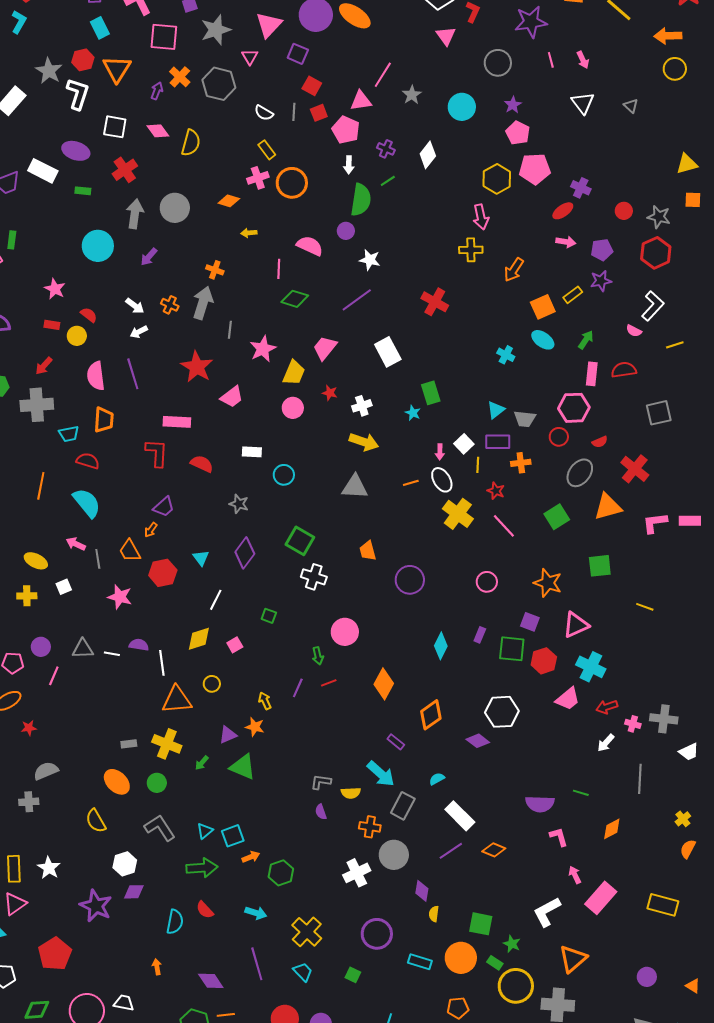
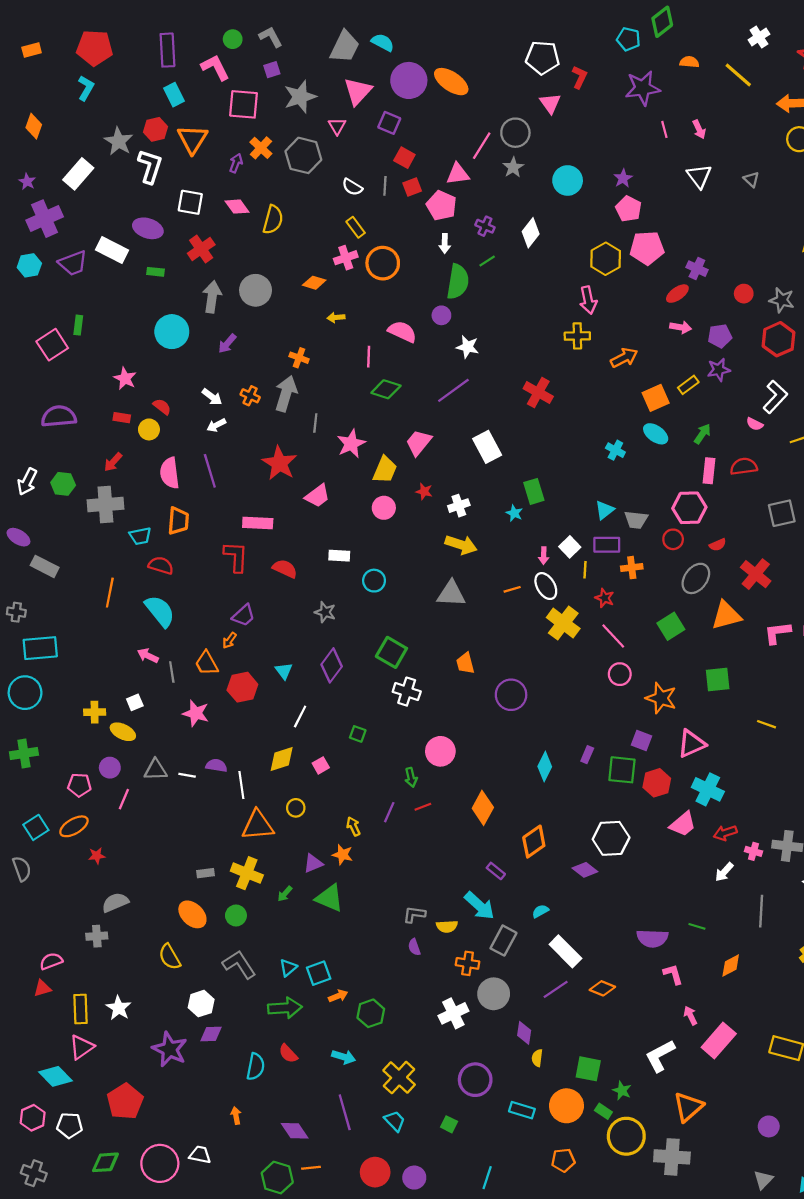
gray circle: (498, 63) -> (515, 133), moved
orange arrow: (514, 270) -> (624, 358), turned -150
yellow ellipse: (36, 561) -> (123, 732), moved
pink circle: (487, 582) -> (620, 674), moved

